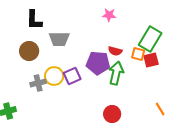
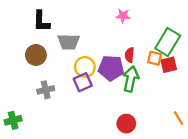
red semicircle: (115, 51) -> (130, 55), turned 80
yellow circle: (54, 76) -> (85, 67), moved

